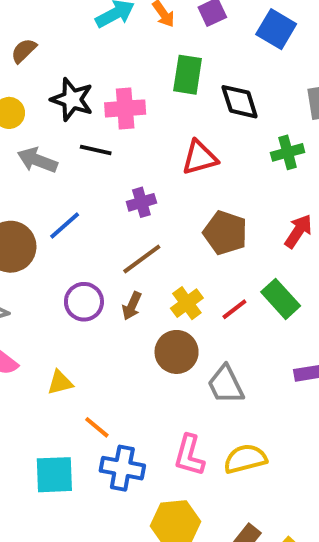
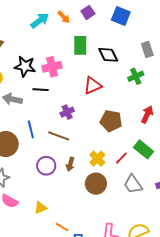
blue line: (65, 226) -> (31, 129), turned -54
brown line: (142, 259) -> (59, 136), moved, turned 65
gray trapezoid: (226, 385) -> (133, 184), moved

